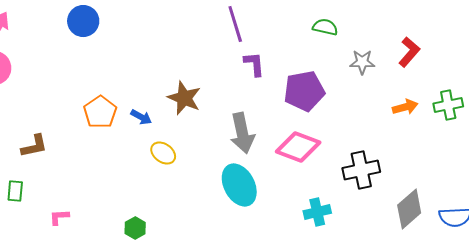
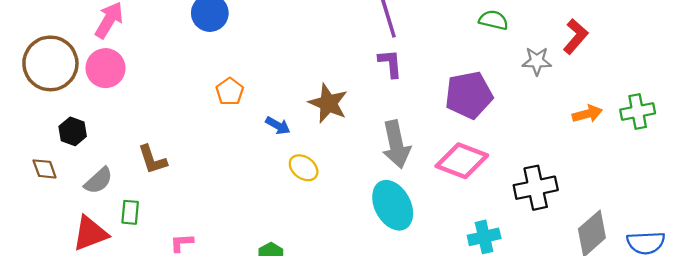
red L-shape: (409, 52) -> (576, 36), moved
purple L-shape: (254, 64) -> (390, 63), moved
orange pentagon: (100, 112) -> (230, 92), moved, size x0.7
brown L-shape: (34, 146) -> (152, 160), turned 84

